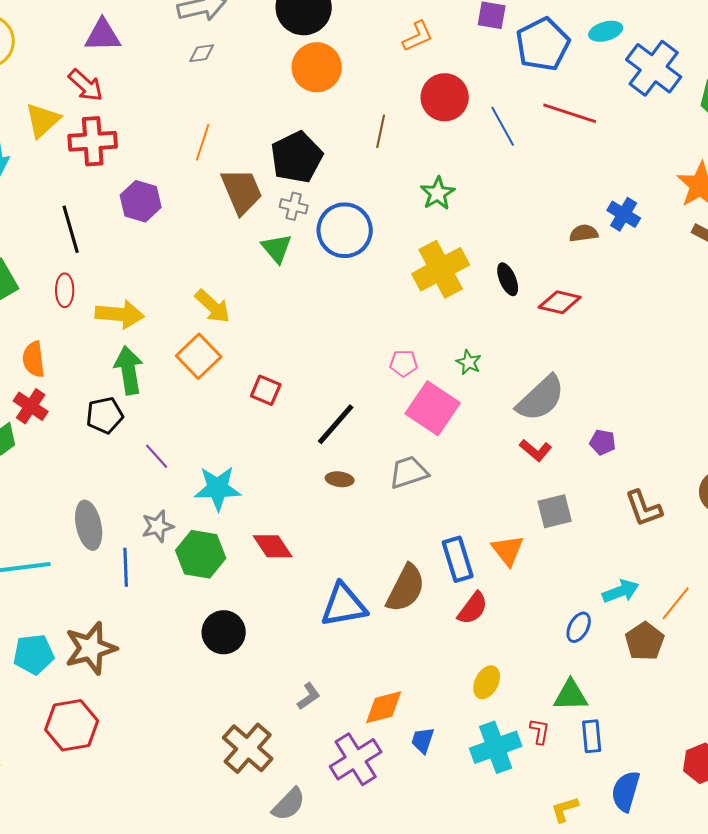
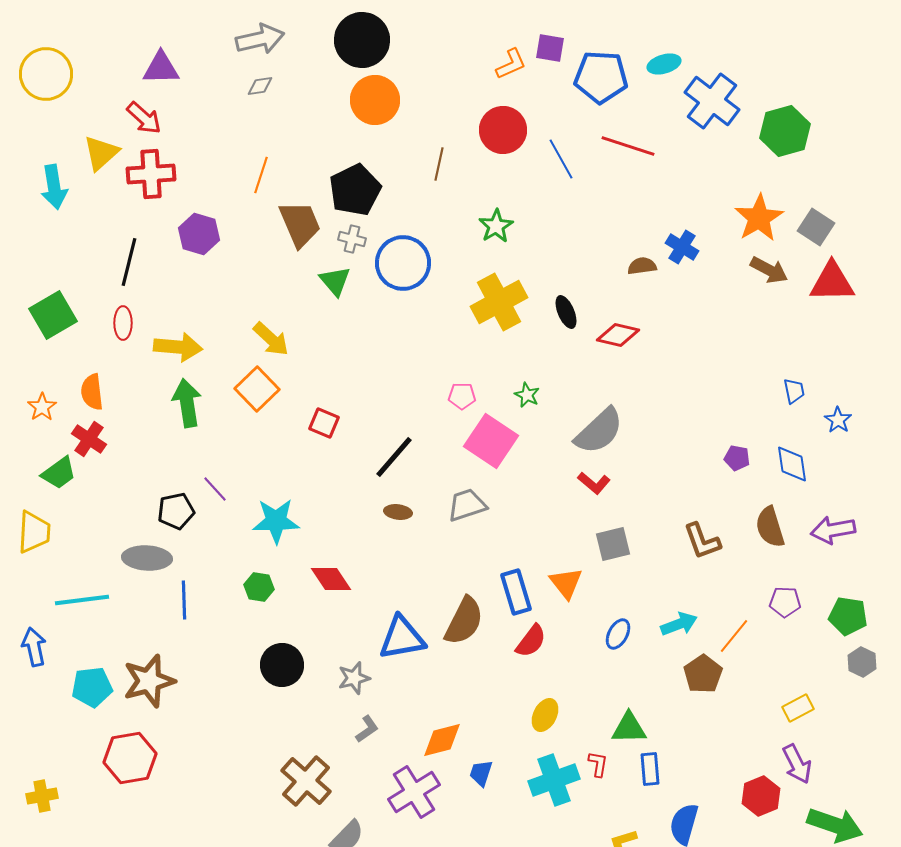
orange L-shape: (418, 36) -> (511, 64), moved
blue pentagon: (543, 44) -> (601, 77), turned 30
black line: (71, 229) -> (129, 262), turned 30
black pentagon: (105, 415) -> (176, 511), moved
purple pentagon: (603, 442) -> (737, 458), moved
gray ellipse: (89, 525) -> (147, 558), turned -75
gray star: (158, 526) -> (354, 678), moved
green hexagon: (201, 554) -> (259, 587), size x0.6
blue ellipse: (579, 627) -> (618, 634), moved

